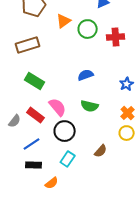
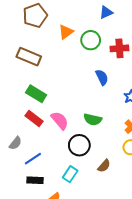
brown rectangle: (28, 45) -> (29, 57), turned 40
blue semicircle: (86, 75) -> (102, 77), moved, turned 84
red rectangle: (36, 115) -> (34, 118), moved
gray semicircle: (15, 121) -> (15, 143), moved
black circle: (65, 131) -> (79, 145), moved

